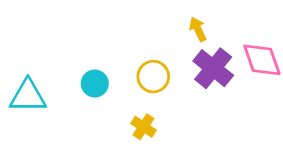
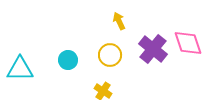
yellow arrow: (198, 29) -> (119, 21), moved

